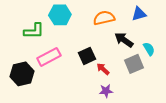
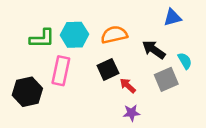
cyan hexagon: (60, 15) -> (74, 35), moved
orange semicircle: (104, 18) -> (114, 35), moved
pink rectangle: (49, 57) -> (61, 71), turned -50

